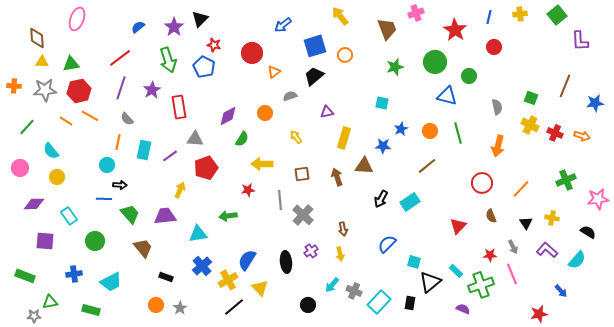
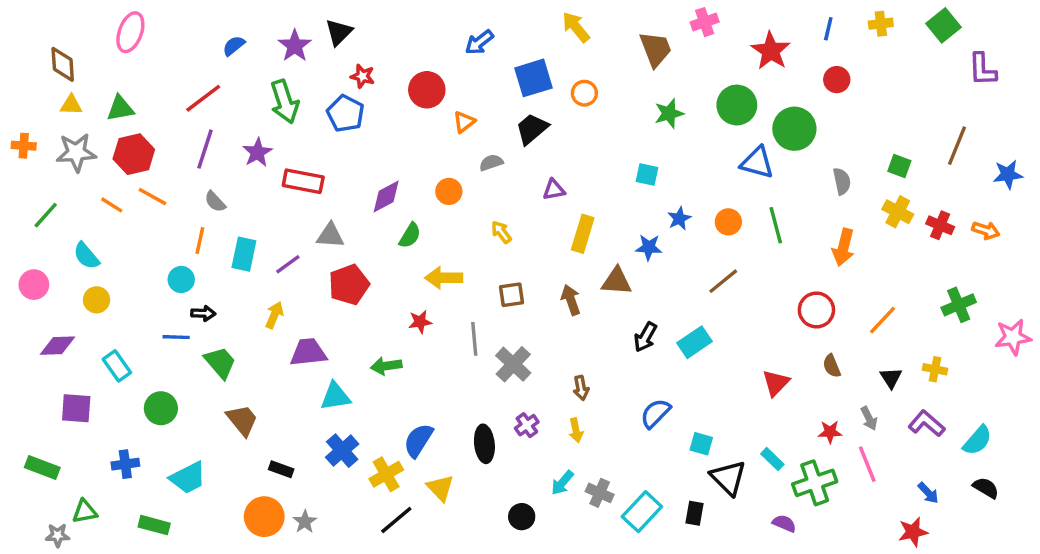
green circle: (469, 76) -> (794, 129), size x1.6
red rectangle: (179, 107) -> (303, 181), turned -70
yellow arrow: (180, 190) -> (274, 315), moved
purple trapezoid: (165, 216) -> (308, 352), moved
black semicircle: (588, 232) -> (986, 488), moved
black triangle: (430, 282) -> (728, 478), turned -35
blue arrow: (561, 291) -> (928, 493), moved
orange circle: (156, 305) -> (264, 517), size x1.5

